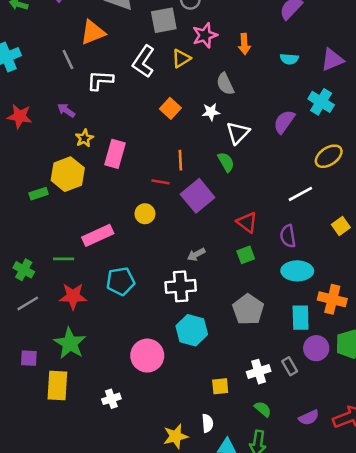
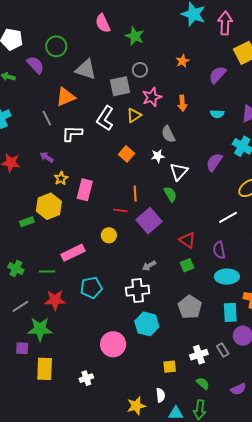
green cross: (24, 270) -> (16, 269), moved
green star: (70, 343) -> (40, 329), moved, turned -30

